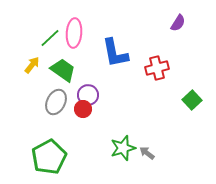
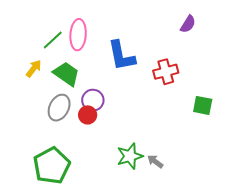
green square: (192, 100) -> (203, 105), turned -36

